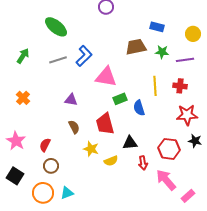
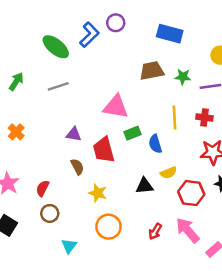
blue rectangle: (157, 27) -> (170, 34), moved, size x1.5
blue L-shape: (84, 56) -> (89, 35), moved
red trapezoid: (105, 124) -> (104, 150), moved
yellow semicircle: (111, 161) -> (168, 173), moved
red arrow: (143, 163) -> (155, 231), moved, turned 40
orange circle: (43, 193) -> (109, 227), moved
cyan triangle: (67, 193) -> (69, 246), turned -32

